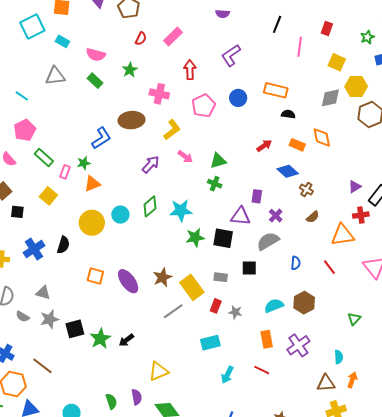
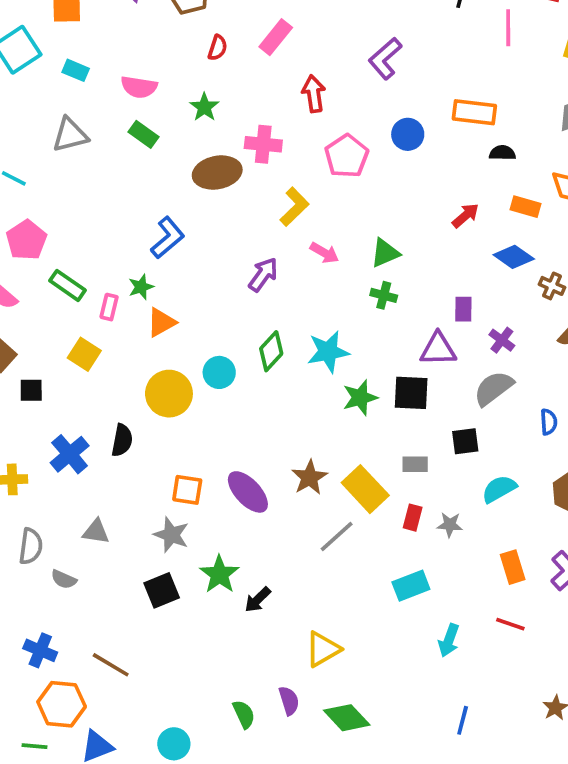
brown ellipse: (132, 120) -> (217, 173), moved
cyan semicircle: (274, 306) -> (499, 489), moved
gray star: (50, 319) -> (171, 535), moved, turned -30
green star: (100, 339) -> (219, 574), moved

